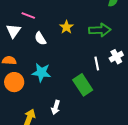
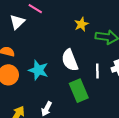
yellow star: (66, 27) -> (81, 24), moved
white semicircle: (40, 39) -> (70, 60), moved, size x1.5

